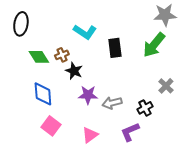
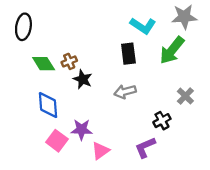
cyan L-shape: (85, 32) -> (143, 26), moved
purple star: (88, 95) -> (82, 130), moved
gray arrow: (112, 103) -> (125, 92), moved

